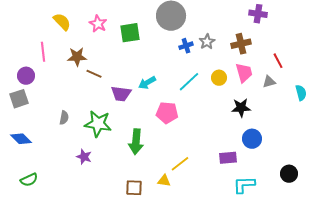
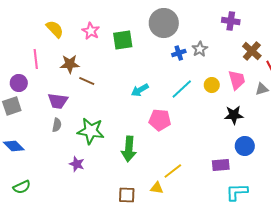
purple cross: (258, 14) -> (231, 21), moved
brown cross: (241, 44) -> (252, 51), moved, turned -36
purple trapezoid: (121, 94) -> (58, 101), moved

